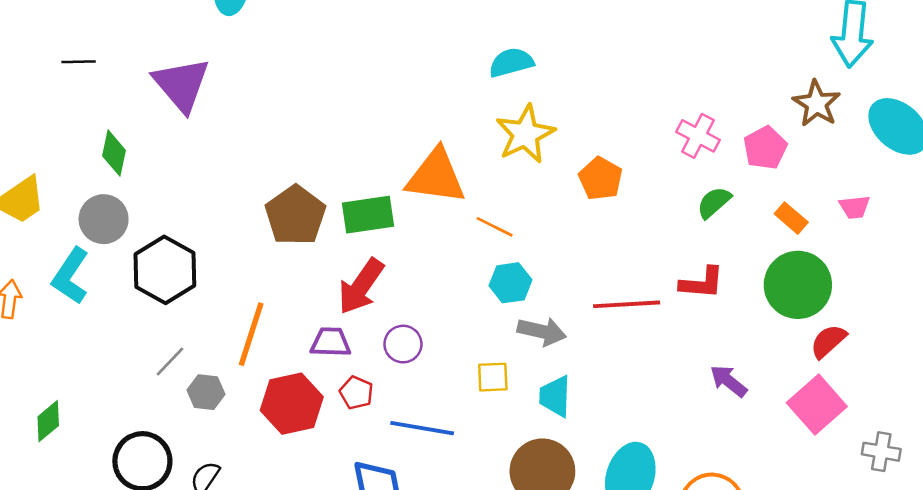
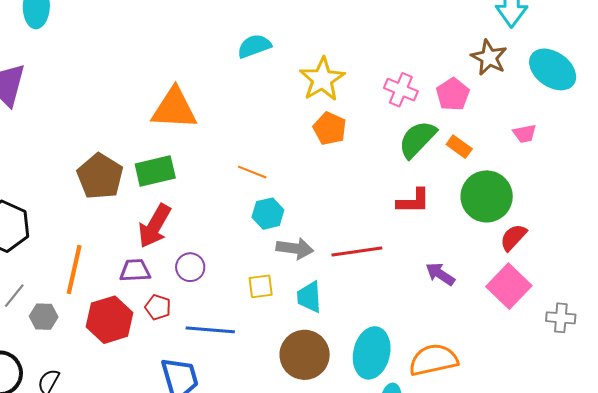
yellow star: (525, 134) -> (322, 79), moved
orange triangle: (436, 176) -> (174, 109), moved
green semicircle: (714, 202) -> (417, 139), size x1.5
orange rectangle: (791, 218) -> (459, 147), moved
red line: (627, 304) -> (357, 251), moved

